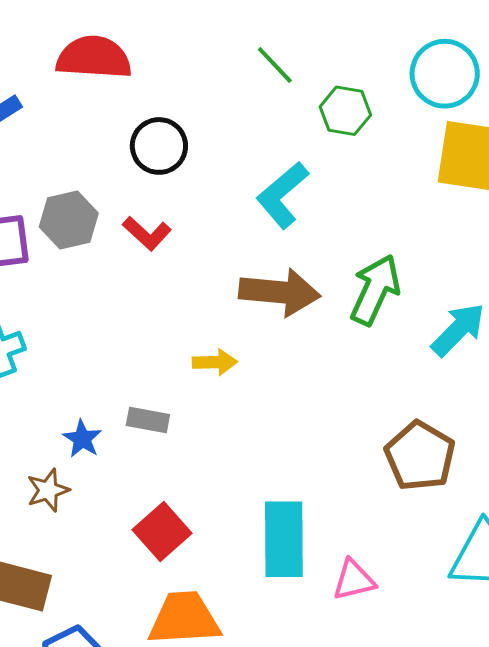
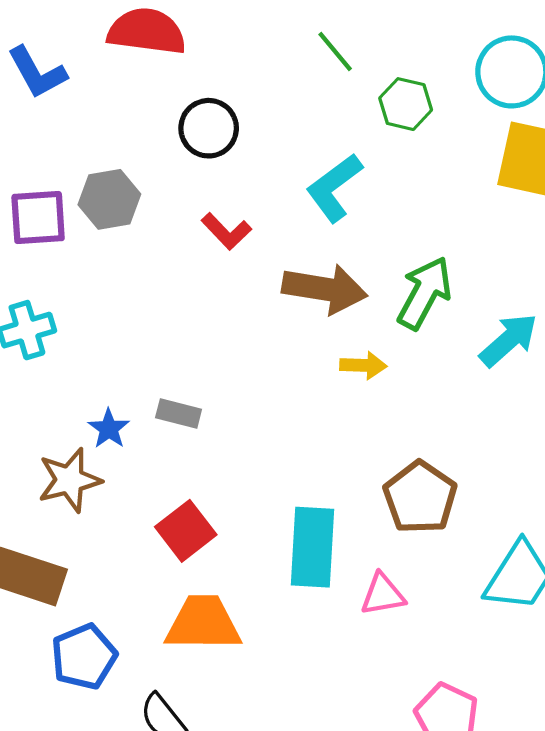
red L-shape: (147, 233) -> (226, 231), moved
yellow arrow: (215, 362) -> (363, 365), moved
brown pentagon: (420, 456) -> (420, 497), moved
brown star: (48, 490) -> (70, 480), size x1.4

